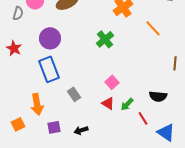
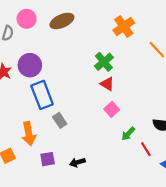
purple circle: (50, 38) -> (30, 65), moved
gray rectangle: (74, 94) -> (60, 120), moved
red triangle: (108, 103) -> (107, 84), moved

